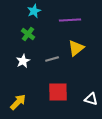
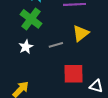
green cross: (28, 34) -> (31, 19), size x1.5
red square: (58, 92) -> (73, 74), moved

